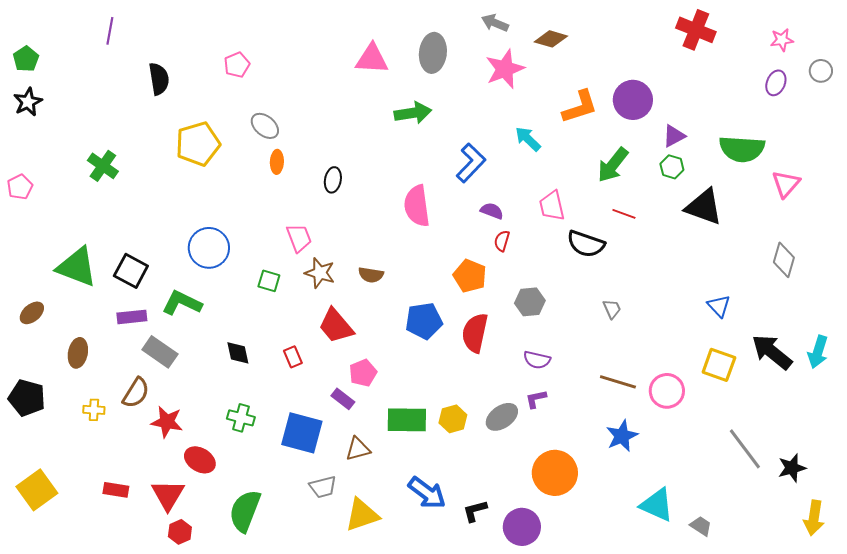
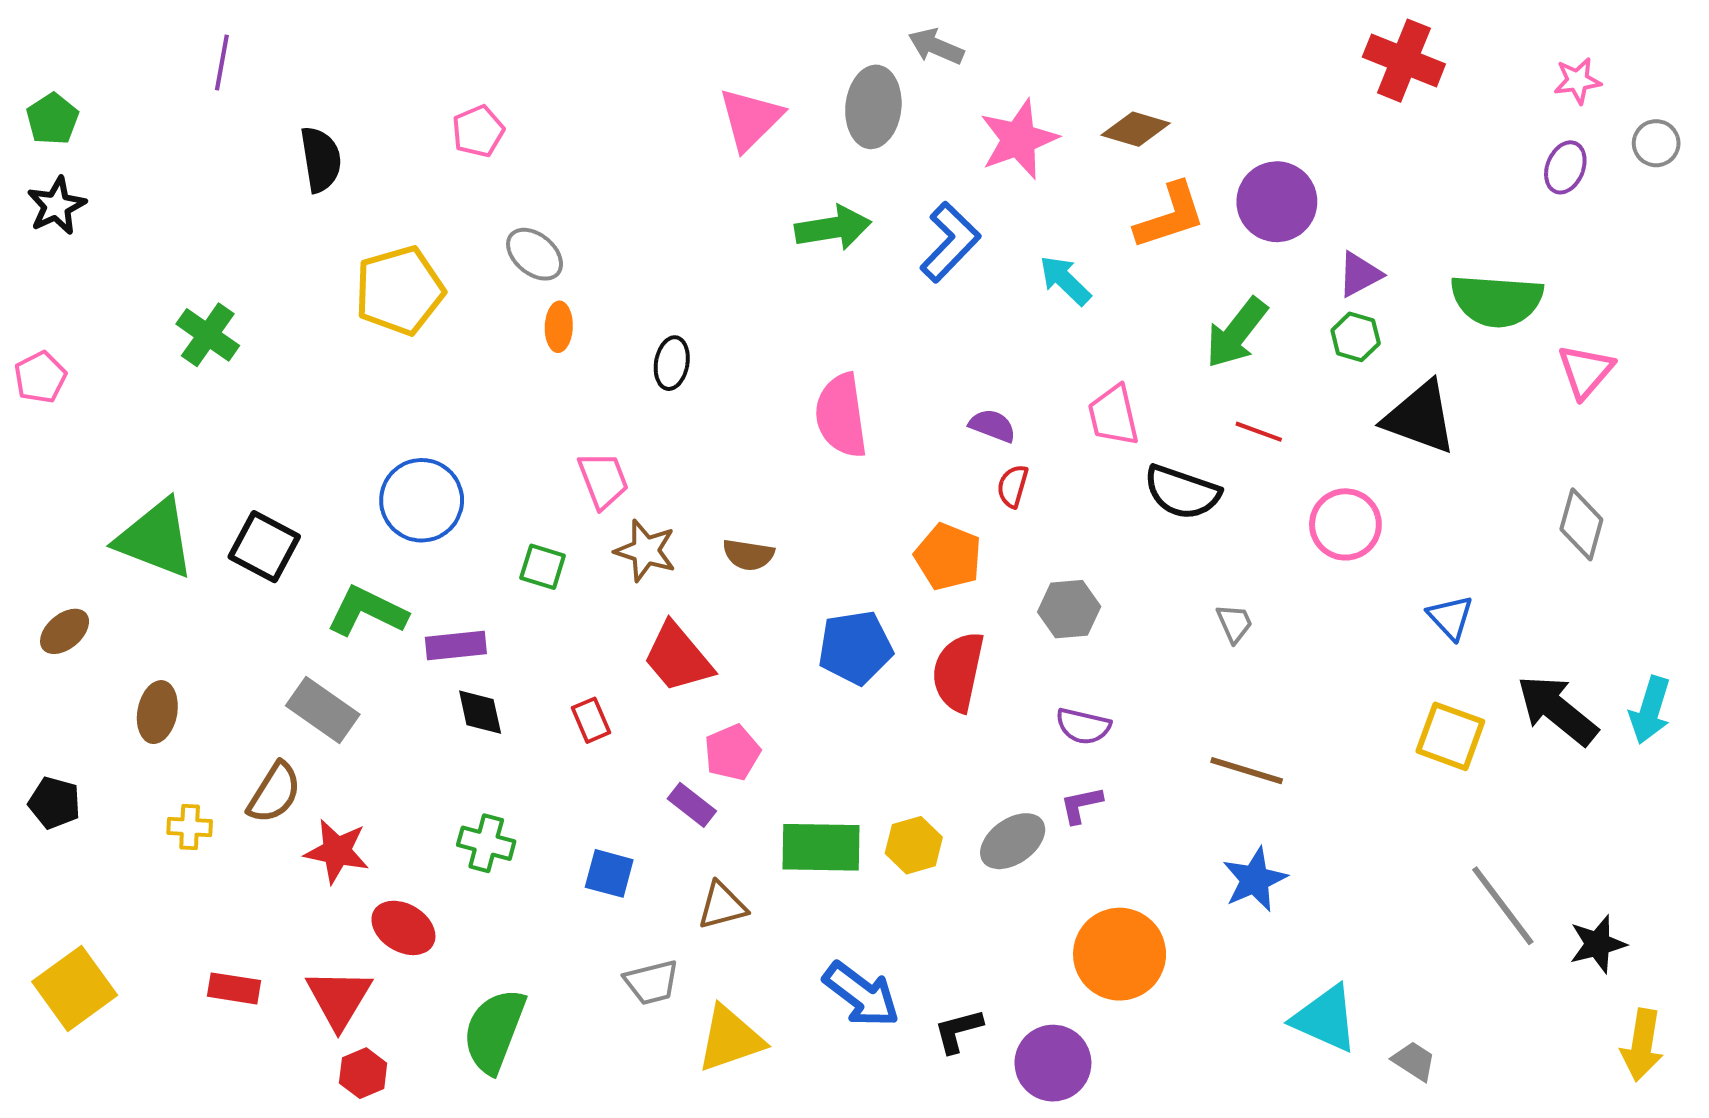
gray arrow: (495, 23) -> (936, 46), moved
brown diamond: (551, 39) -> (1136, 129), moved
pink triangle: (372, 59) -> (750, 119), turned -48
blue L-shape: (471, 163) -> (950, 242), moved
purple rectangle: (132, 317) -> (456, 645), moved
pink circle: (667, 391) -> (1345, 524), moved
black pentagon: (27, 398) -> (54, 803), size x0.7
blue square: (302, 433) -> (609, 873), size x0.6

